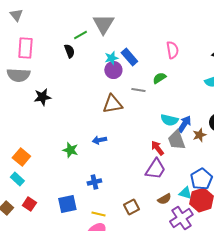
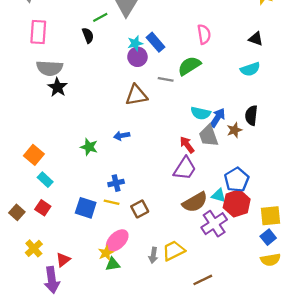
gray semicircle: (18, 75) -> (50, 68), moved
green semicircle: (159, 78) -> (189, 66), size x1.5
black star: (42, 97) -> (57, 87), turned -30
cyan rectangle: (17, 179) -> (45, 180), moved
brown semicircle: (164, 199) -> (195, 202), size x1.6
blue square: (67, 204) -> (86, 208), turned 30
brown square: (131, 207) -> (140, 209), moved
yellow line: (98, 214) -> (112, 202), moved

